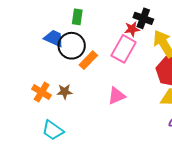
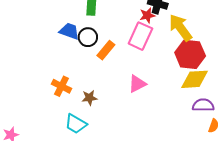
black circle: (72, 46) -> (88, 37), size x0.7
brown star: (65, 92) -> (89, 98), moved

